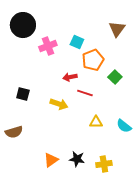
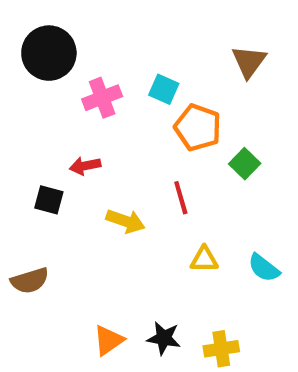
orange pentagon: (93, 60) -> (198, 128), turned -30
red arrow: (70, 77) -> (85, 166), moved
red line: (85, 93) -> (181, 198), turned 56

